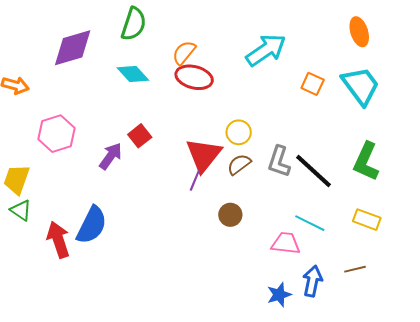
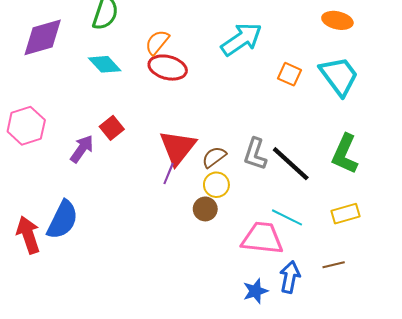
orange ellipse: (359, 32) -> (337, 20), turned -60
yellow circle: (239, 132) -> (216, 185), moved
yellow rectangle: (367, 220) -> (346, 214), turned -36
pink trapezoid: (286, 243) -> (262, 238), size x1.4

